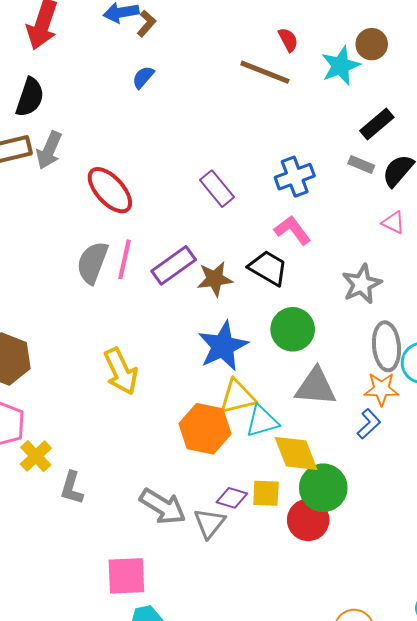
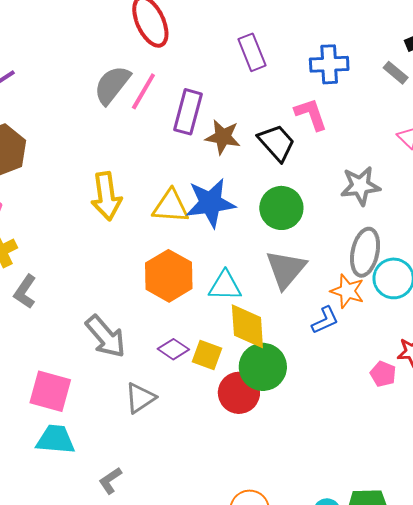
purple rectangle: (174, 265) -> (188, 112), turned -57
gray triangle: (316, 387) -> (286, 269), turned 48
yellow triangle: (237, 397) -> (171, 206), moved
gray triangle: (210, 523) -> (140, 398), moved

